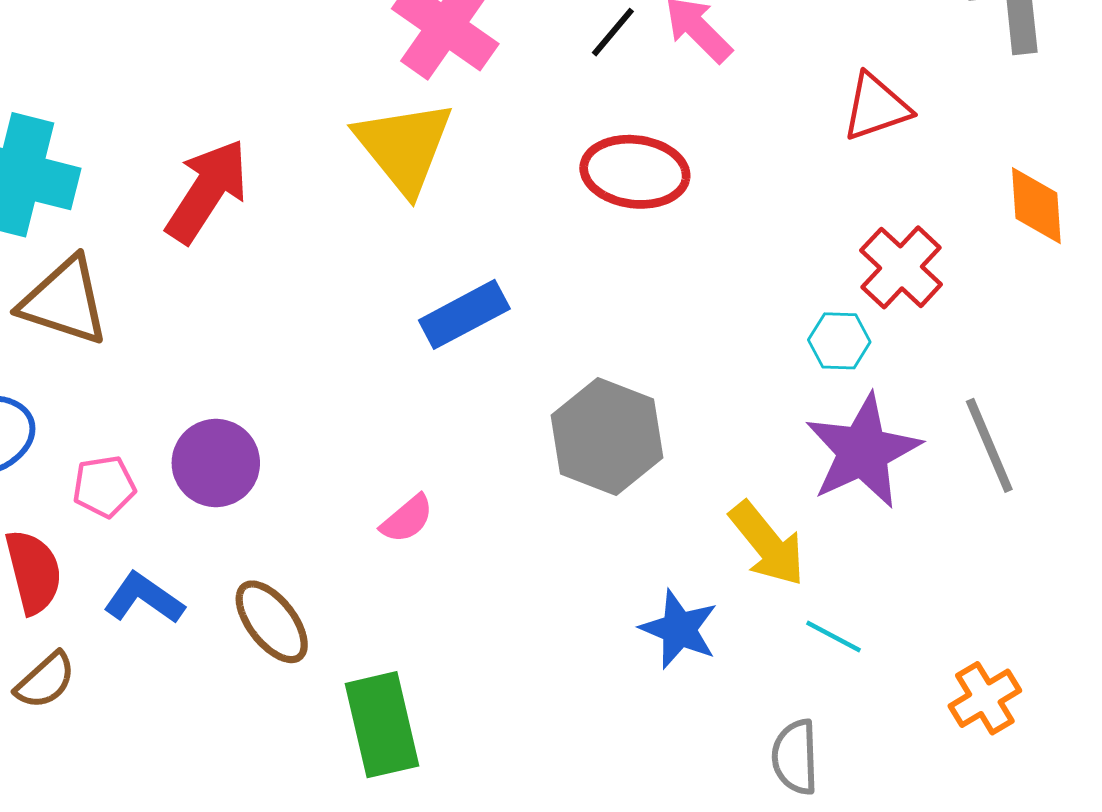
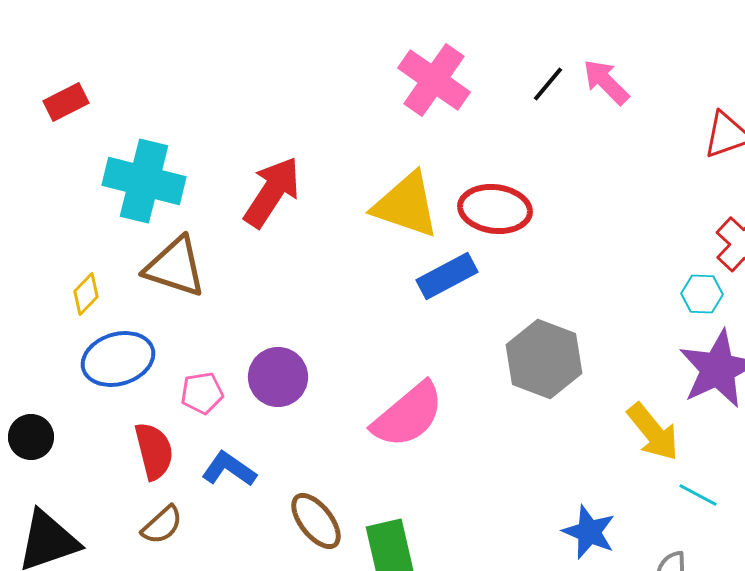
yellow triangle: (404, 147) -> (406, 205), moved, turned -32
red ellipse: (635, 172) -> (495, 209), moved
pink semicircle: (407, 519) -> (408, 415), size x2.0
brown ellipse: (272, 622) -> (316, 521), moved
blue star: (679, 629) -> (589, 532), moved

